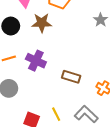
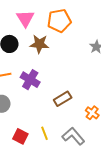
brown rectangle: (71, 77) -> (63, 99), turned -54

